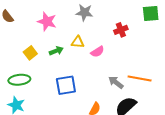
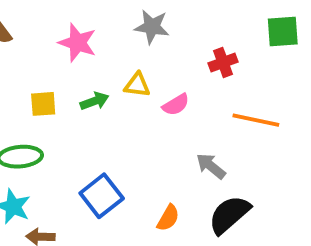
yellow square: (30, 53) -> (43, 104), turned 32
orange line: (140, 79) -> (256, 120), moved
blue square: (66, 85) -> (102, 196), moved, turned -30

